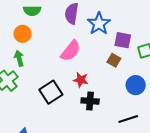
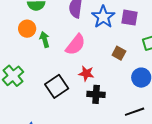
purple square: (123, 40) -> (130, 18), moved
green arrow: (19, 58) -> (45, 39), moved

